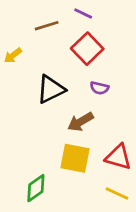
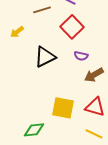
brown arrow: (80, 122) -> (94, 75), moved
green diamond: (36, 188) -> (34, 130), turned 30

